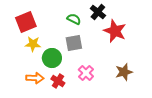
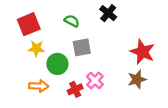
green semicircle: (74, 19) -> (72, 21), moved
red star: (115, 31) -> (142, 52), moved
red cross: (58, 81) -> (75, 89), moved, turned 32

